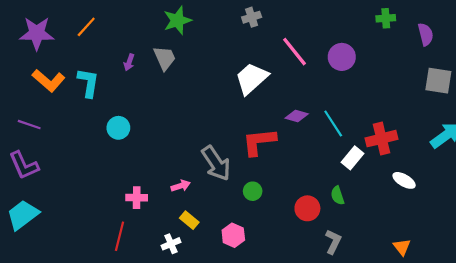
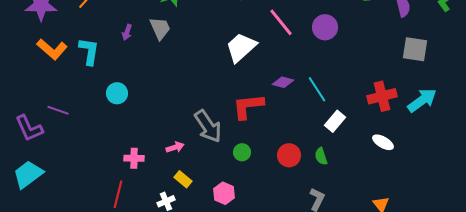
purple line: (29, 125) -> (58, 110), moved
red cross: (381, 139) -> (382, 96), moved
red circle: (307, 208) -> (289, 155), moved

